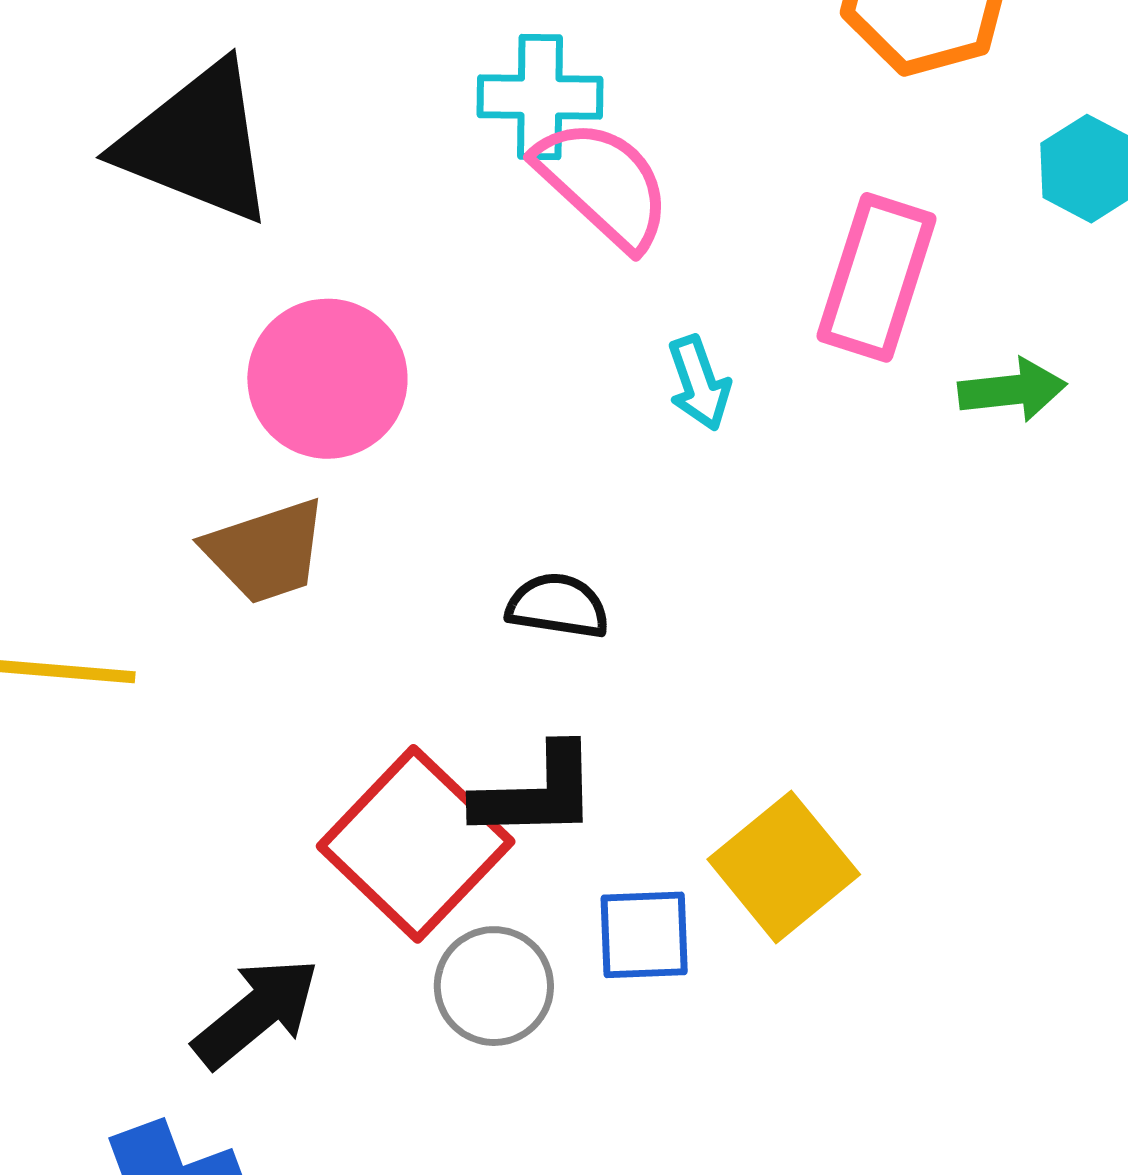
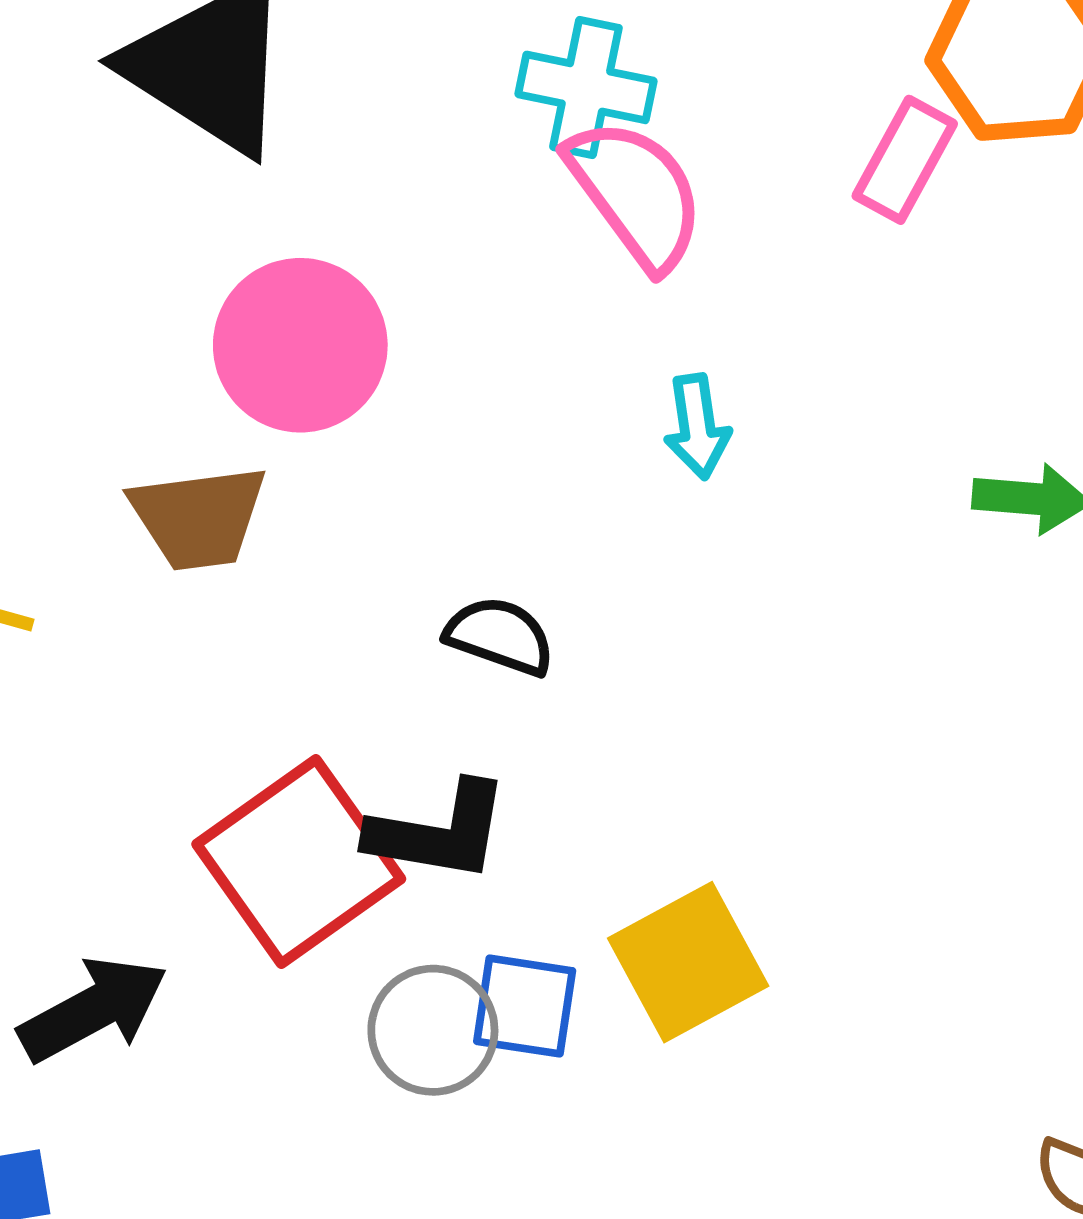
pink rectangle: (877, 277) -> (905, 160), moved, size x0.7
gray circle: (494, 986) -> (433, 1030), moved

